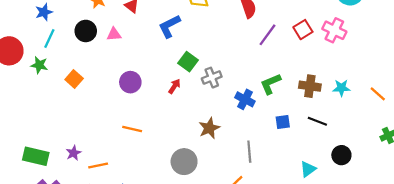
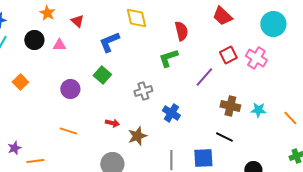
purple line: (267, 35) -> (204, 77), moved
green square: (188, 62) -> (102, 75), moved
green L-shape: (270, 84) -> (168, 58), moved
red arrow: (174, 86) -> (112, 123), moved, turned 64
black line: (317, 121) -> (224, 137), moved
blue square: (283, 122) -> (203, 158), moved, size x1.5

